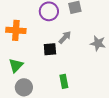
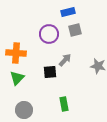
green triangle: (16, 65) -> (17, 78), moved

